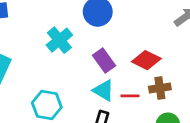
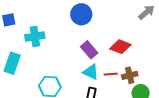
cyan cross: (59, 40) -> (35, 36), moved, turned 36
brown cross: (160, 88) -> (130, 75), moved

